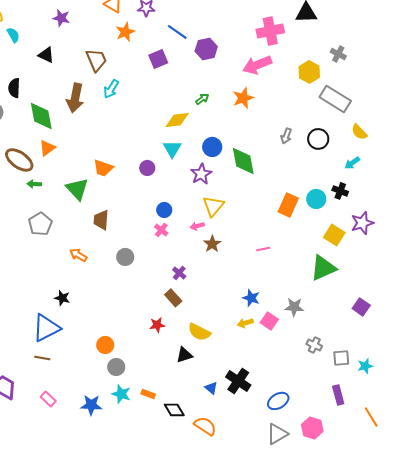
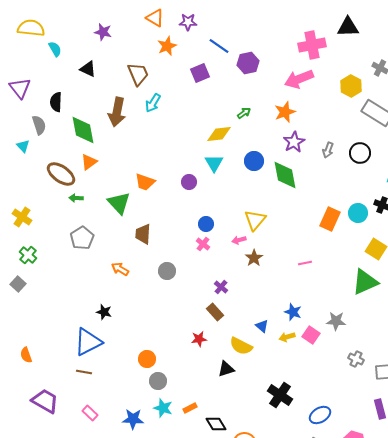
purple star: (201, 174) -> (294, 142), moved
blue triangle: (211, 388) -> (262, 326), moved
orange rectangle: (148, 394) -> (190, 408), turned -48

